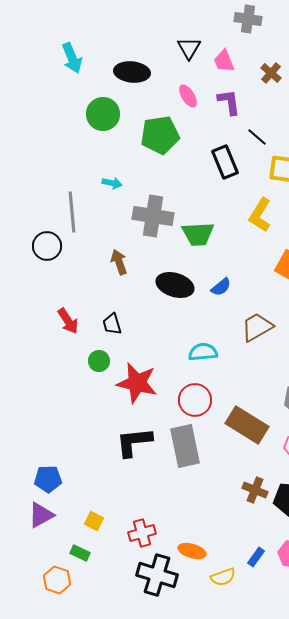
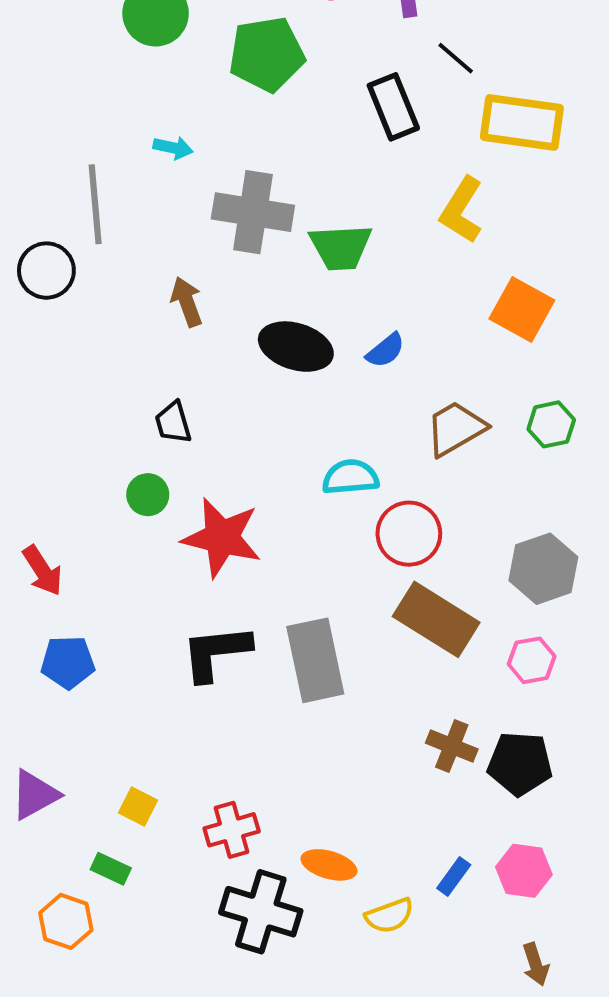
red arrow: (68, 321) -> (43, 571), moved
red circle: (195, 400) -> (409, 534), moved
blue pentagon: (48, 479) -> (68, 662), moved

